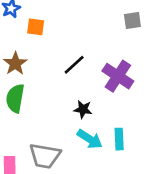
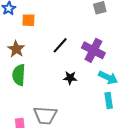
cyan arrow: (90, 139) -> (108, 77), moved
cyan rectangle: (119, 139) -> (109, 100), moved

